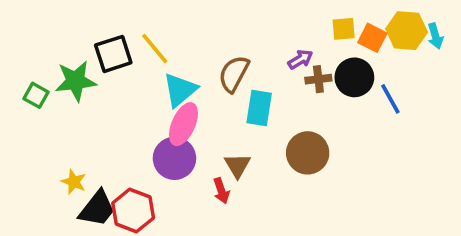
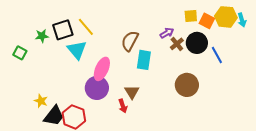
brown cross: (318, 79) -> (177, 44), turned -32
green star: (76, 81) -> (42, 36), moved, size x0.6
cyan triangle: (180, 90) -> (77, 50), moved, turned -30
brown circle: (308, 153) -> (187, 85), moved

